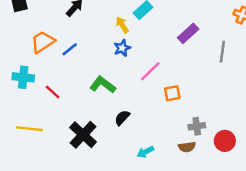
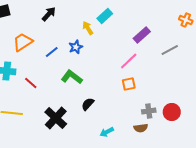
blue star: (122, 48) -> (76, 47), moved
blue line: (70, 49) -> (52, 52), moved
gray line: (222, 52) -> (170, 50), turned 54
pink line: (150, 71) -> (129, 61), moved
red circle: (225, 141) -> (172, 112), moved

